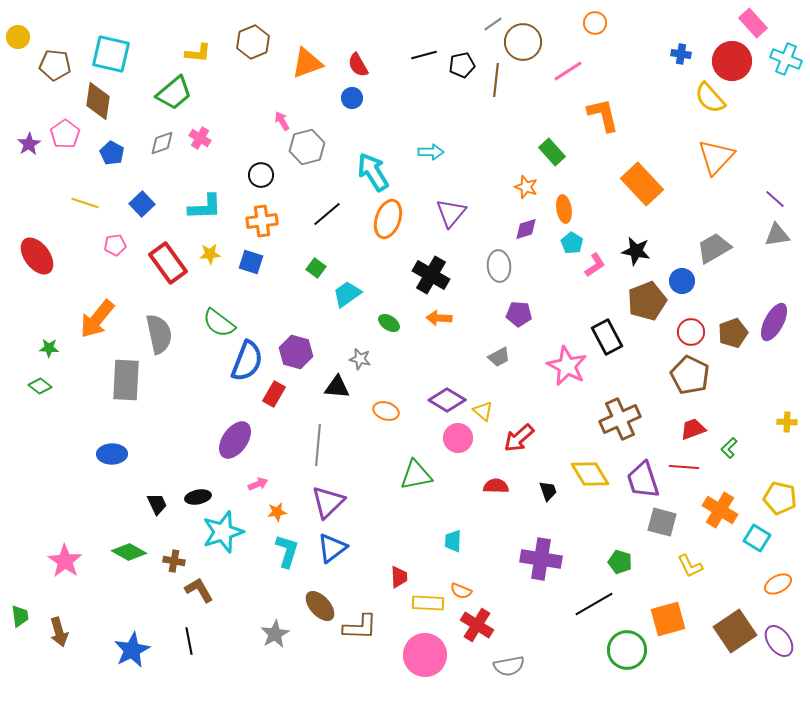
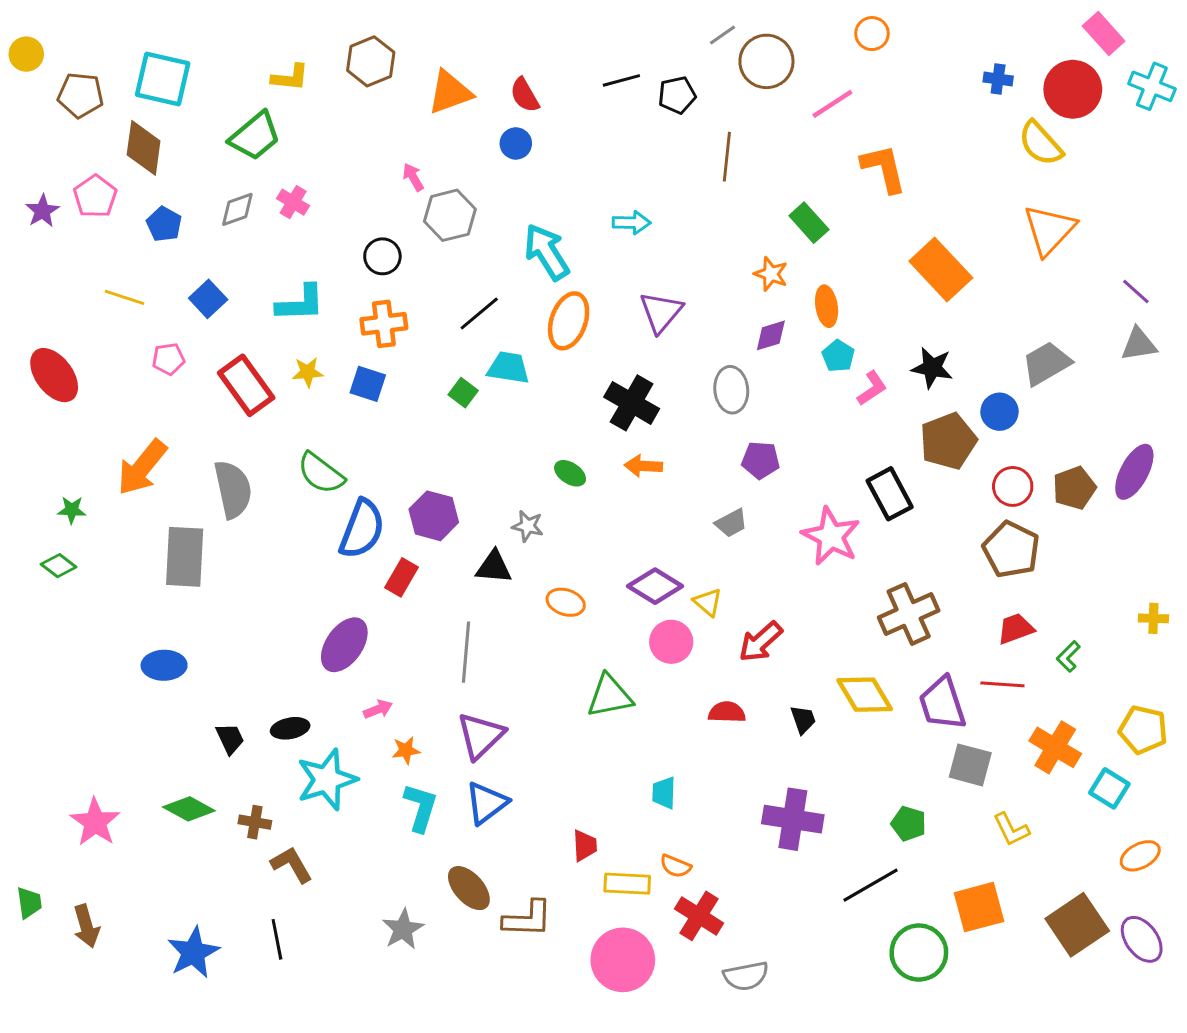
brown line: (496, 80) -> (727, 157), moved
cyan trapezoid: (347, 294) -> (508, 368), moved, turned 44

